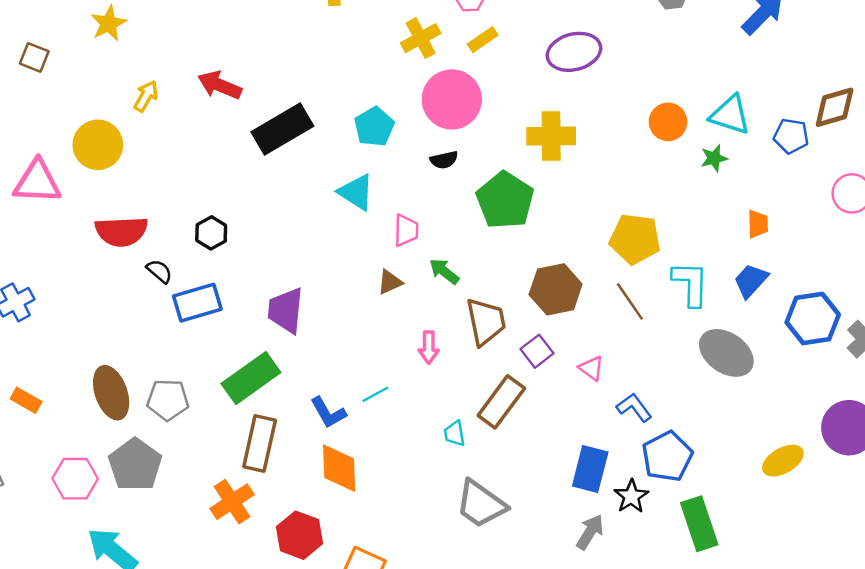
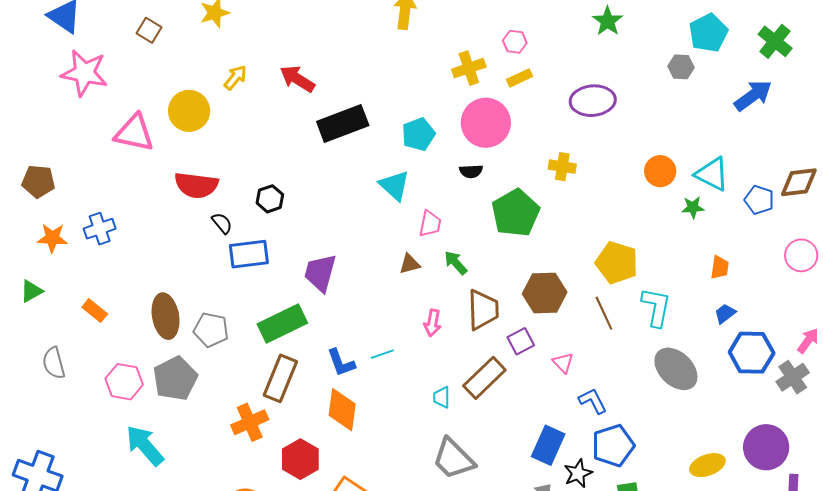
yellow cross: (551, 136) -> (562, 167), size x0.7
blue trapezoid: (751, 281) -> (725, 314), moved, size x0.7

